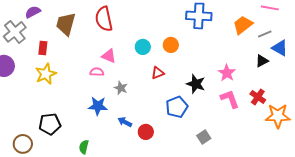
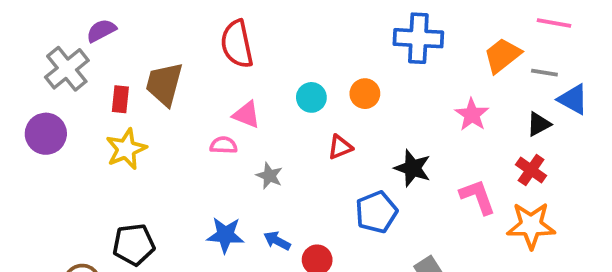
brown trapezoid: (66, 24) -> (164, 84), moved
gray line: (265, 34) -> (544, 73), turned 32
pink star: (227, 73) -> (472, 115), moved
red cross: (258, 97) -> (531, 170), moved
blue star: (98, 106) -> (225, 235), moved
orange star: (278, 116) -> (531, 225), moved

